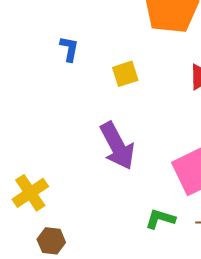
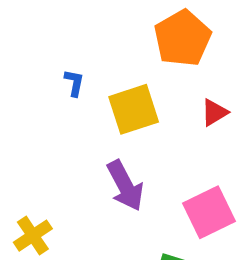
yellow square: (125, 74) -> (134, 109), size x1.8

